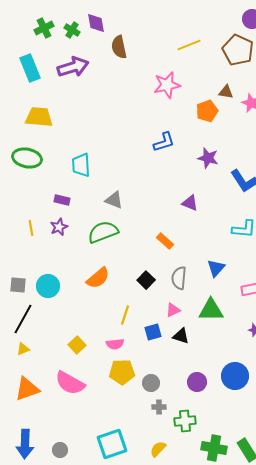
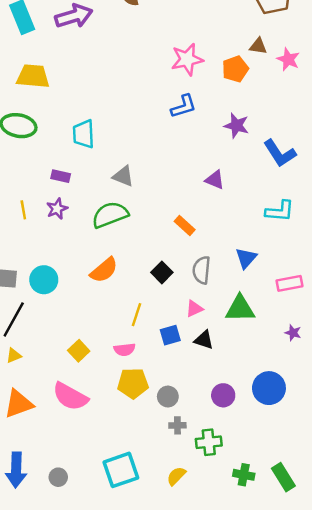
pink star: (167, 85) -> (187, 59), moved
green cross: (214, 448) -> (244, 475), size x0.7

